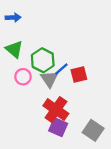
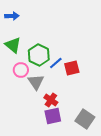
gray triangle: (49, 79) -> (36, 82), moved
red cross: (56, 110) -> (51, 100), size x0.6
purple square: (58, 127) -> (53, 116), turned -36

